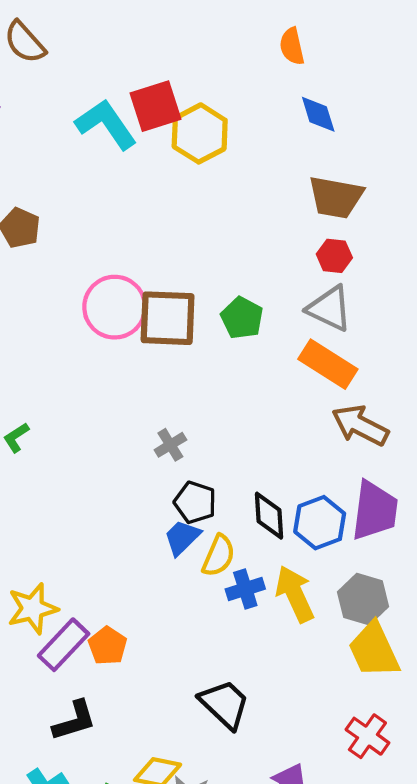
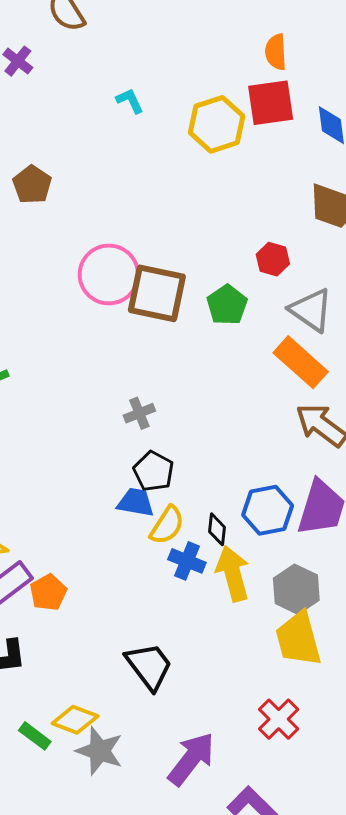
orange semicircle: (292, 46) -> (276, 52), moved
red square: (155, 106) -> (271, 103), moved
cyan L-shape: (106, 124) -> (130, 101), size x0.5
red hexagon: (334, 256) -> (273, 259), moved
black diamond: (269, 516) -> (217, 529), moved, size x0.7
blue trapezoid: (182, 538) -> (136, 502), turned 45
blue cross: (245, 589) -> (187, 561), turned 30

